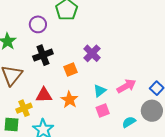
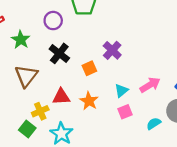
black cross: (43, 55) -> (59, 53), turned -30
green square: (12, 124) -> (27, 129), turned 35

